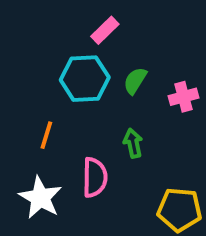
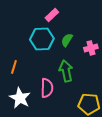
orange line: (46, 135) -> (14, 67), moved
green arrow: (133, 143) -> (66, 71), size x1.5

